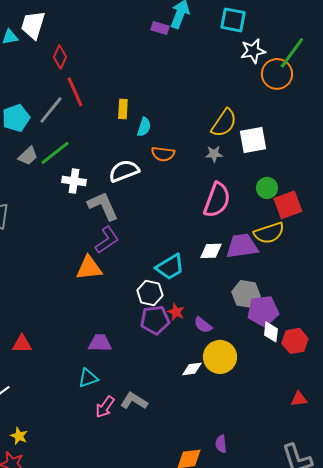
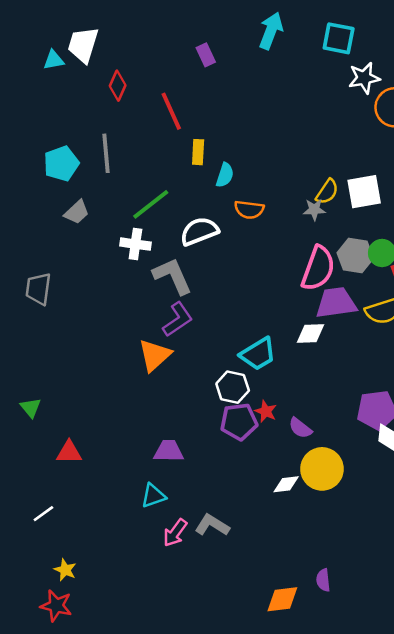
purple rectangle: (160, 28) -> (206, 55), moved, turned 48
red line: (75, 92) -> (171, 111), moved
gray line: (51, 110) -> (106, 153), turned -44
yellow semicircle: (224, 123) -> (327, 192), moved, size x0.7
green line: (55, 153) -> (151, 204), moved
purple trapezoid: (242, 246) -> (336, 303), moved
orange triangle: (89, 268) -> (155, 355), turned -36
gray hexagon: (246, 294) -> (355, 256), moved

